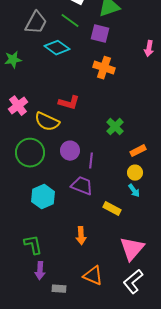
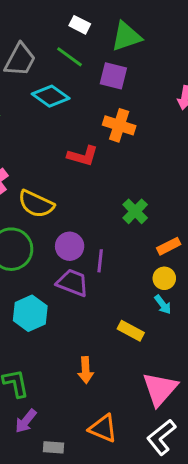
red L-shape: (69, 103) -> (83, 156), moved
purple trapezoid: (82, 186) -> (72, 283), moved
purple arrow: (40, 271) -> (26, 421), turned 36

